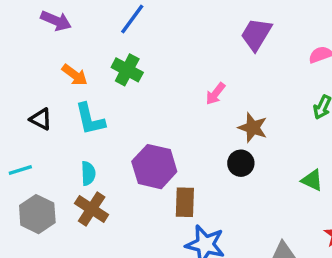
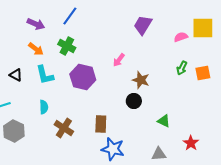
purple arrow: (56, 21) -> (36, 24), moved
purple hexagon: (154, 167) -> (83, 77), moved
green triangle: (312, 180) -> (164, 121), moved
brown cross: (92, 209) -> (64, 128), moved

